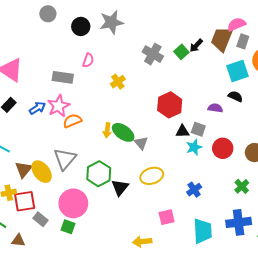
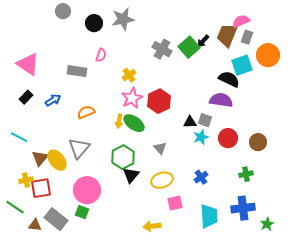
green square: (181, 52) -> (189, 47), size x1.5
black semicircle: (235, 96) -> (229, 79), moved, size x1.5
red hexagon: (170, 105) -> (159, 101), moved
pink star: (59, 106) -> (132, 98), moved
purple semicircle: (215, 108) -> (221, 100), size x1.6
gray triangle: (141, 143) -> (160, 148), moved
green hexagon: (99, 174) -> (123, 157), moved
yellow ellipse: (152, 176) -> (162, 180), moved
green cross: (242, 186) -> (246, 174), turned 32
gray rectangle: (40, 219) -> (56, 219), moved, size x1.6

